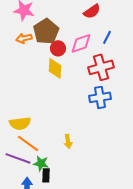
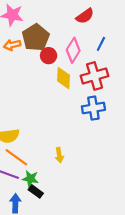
pink diamond: (81, 43) -> (73, 50), turned -40
yellow diamond: (55, 68) -> (64, 78), moved
black rectangle: (46, 175) -> (36, 191), turned -56

